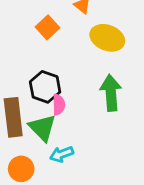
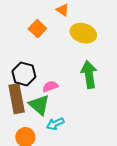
black hexagon: (45, 87) -> (24, 74), moved
pink semicircle: (59, 105) -> (50, 86), turned -105

